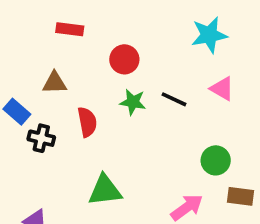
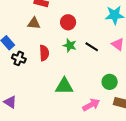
brown triangle: (55, 83) -> (34, 23), moved
green triangle: (105, 190) -> (64, 86), moved

